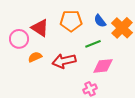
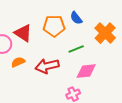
blue semicircle: (100, 21) -> (76, 18), moved

